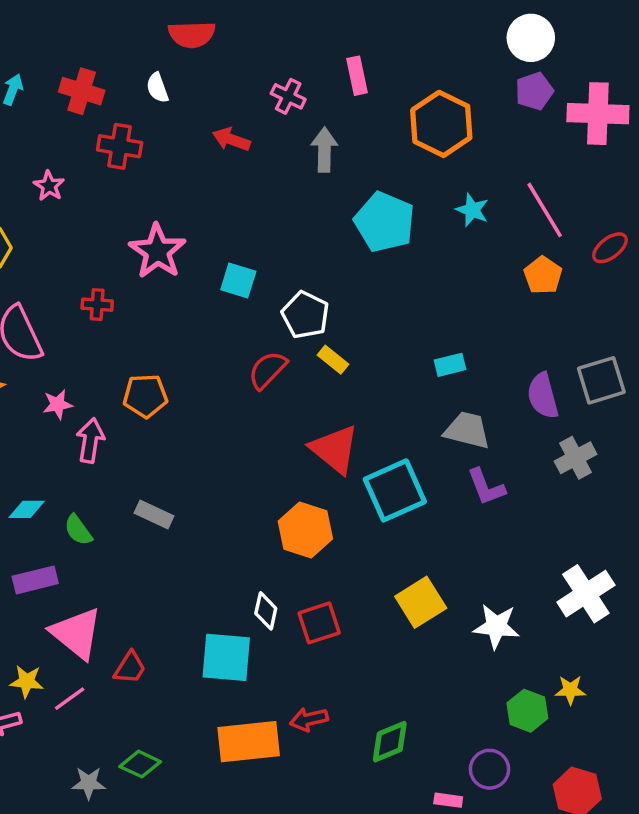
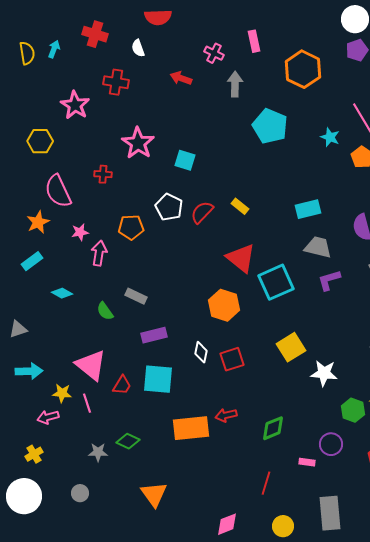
red cross: (82, 91) -> (95, 34), moved
pink star: (49, 186) -> (75, 105), size x1.6
cyan star: (472, 210) -> (330, 137), moved
white pentagon: (305, 315) -> (169, 207), moved
cyan rectangle: (450, 365) -> (308, 209), size x1.4
purple L-shape: (486, 487) -> (329, 280), turned 95
cyan diamond: (27, 509) -> (62, 293), turned 30
green semicircle: (78, 530) -> (105, 311), moved
purple rectangle: (35, 580) -> (154, 335), moved
white star: (496, 626) -> (324, 373), moved
cyan square: (226, 657) -> (158, 379), moved
pink line: (70, 699) -> (87, 403), turned -72

